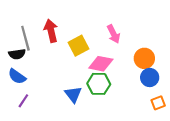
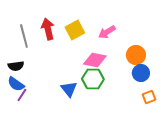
pink arrow: (114, 34) -> (107, 32), turned 84
yellow square: (79, 46) -> (75, 30), moved
black semicircle: (17, 54) -> (16, 66), moved
blue semicircle: (17, 76) -> (16, 84), moved

